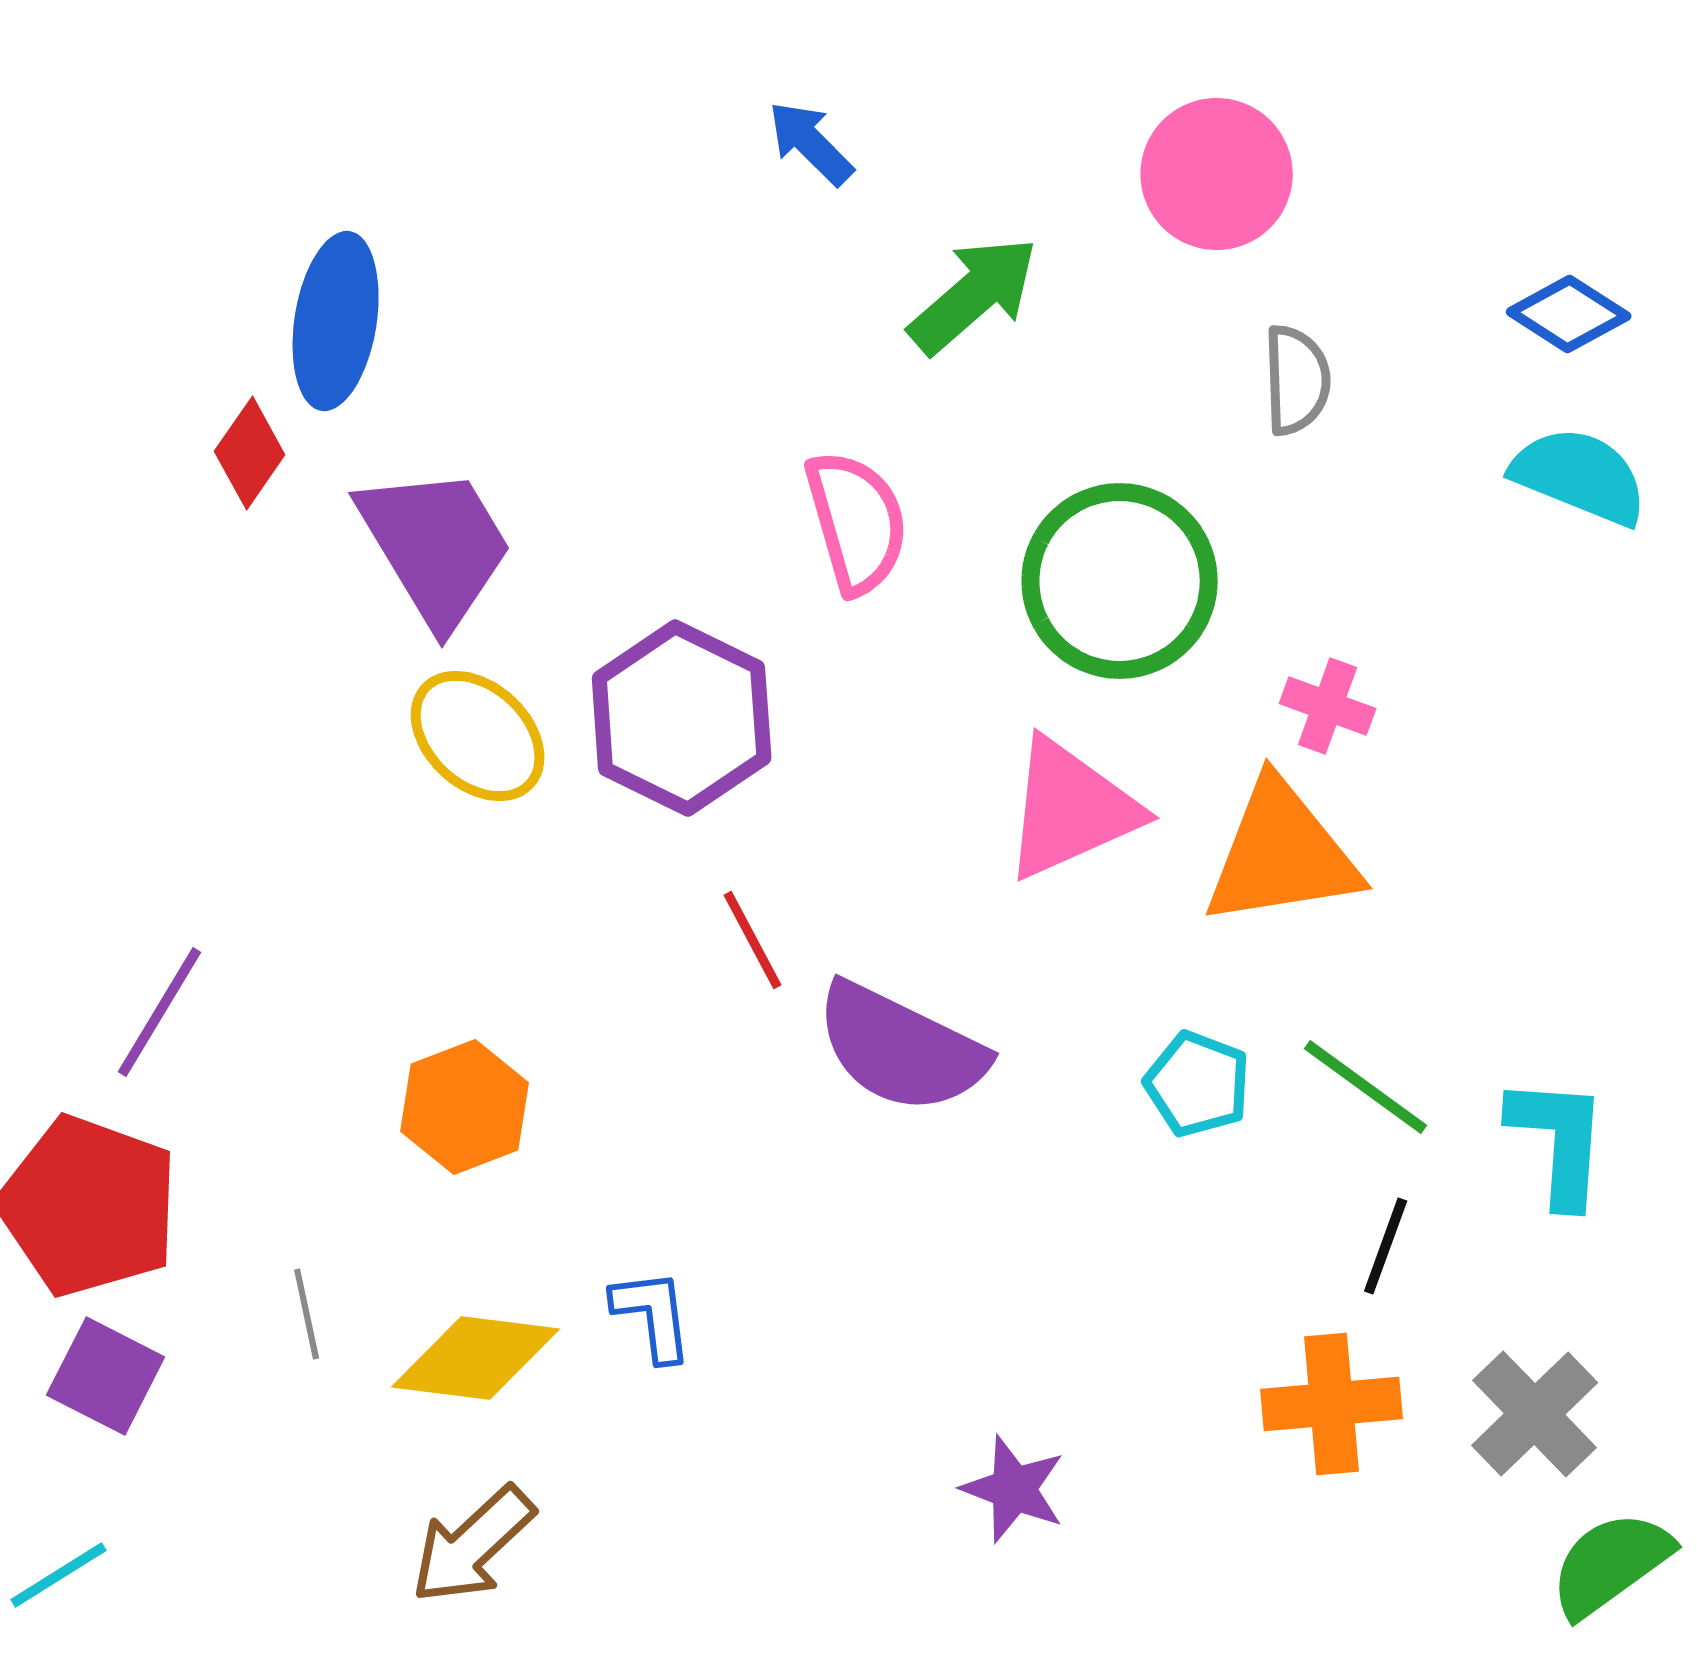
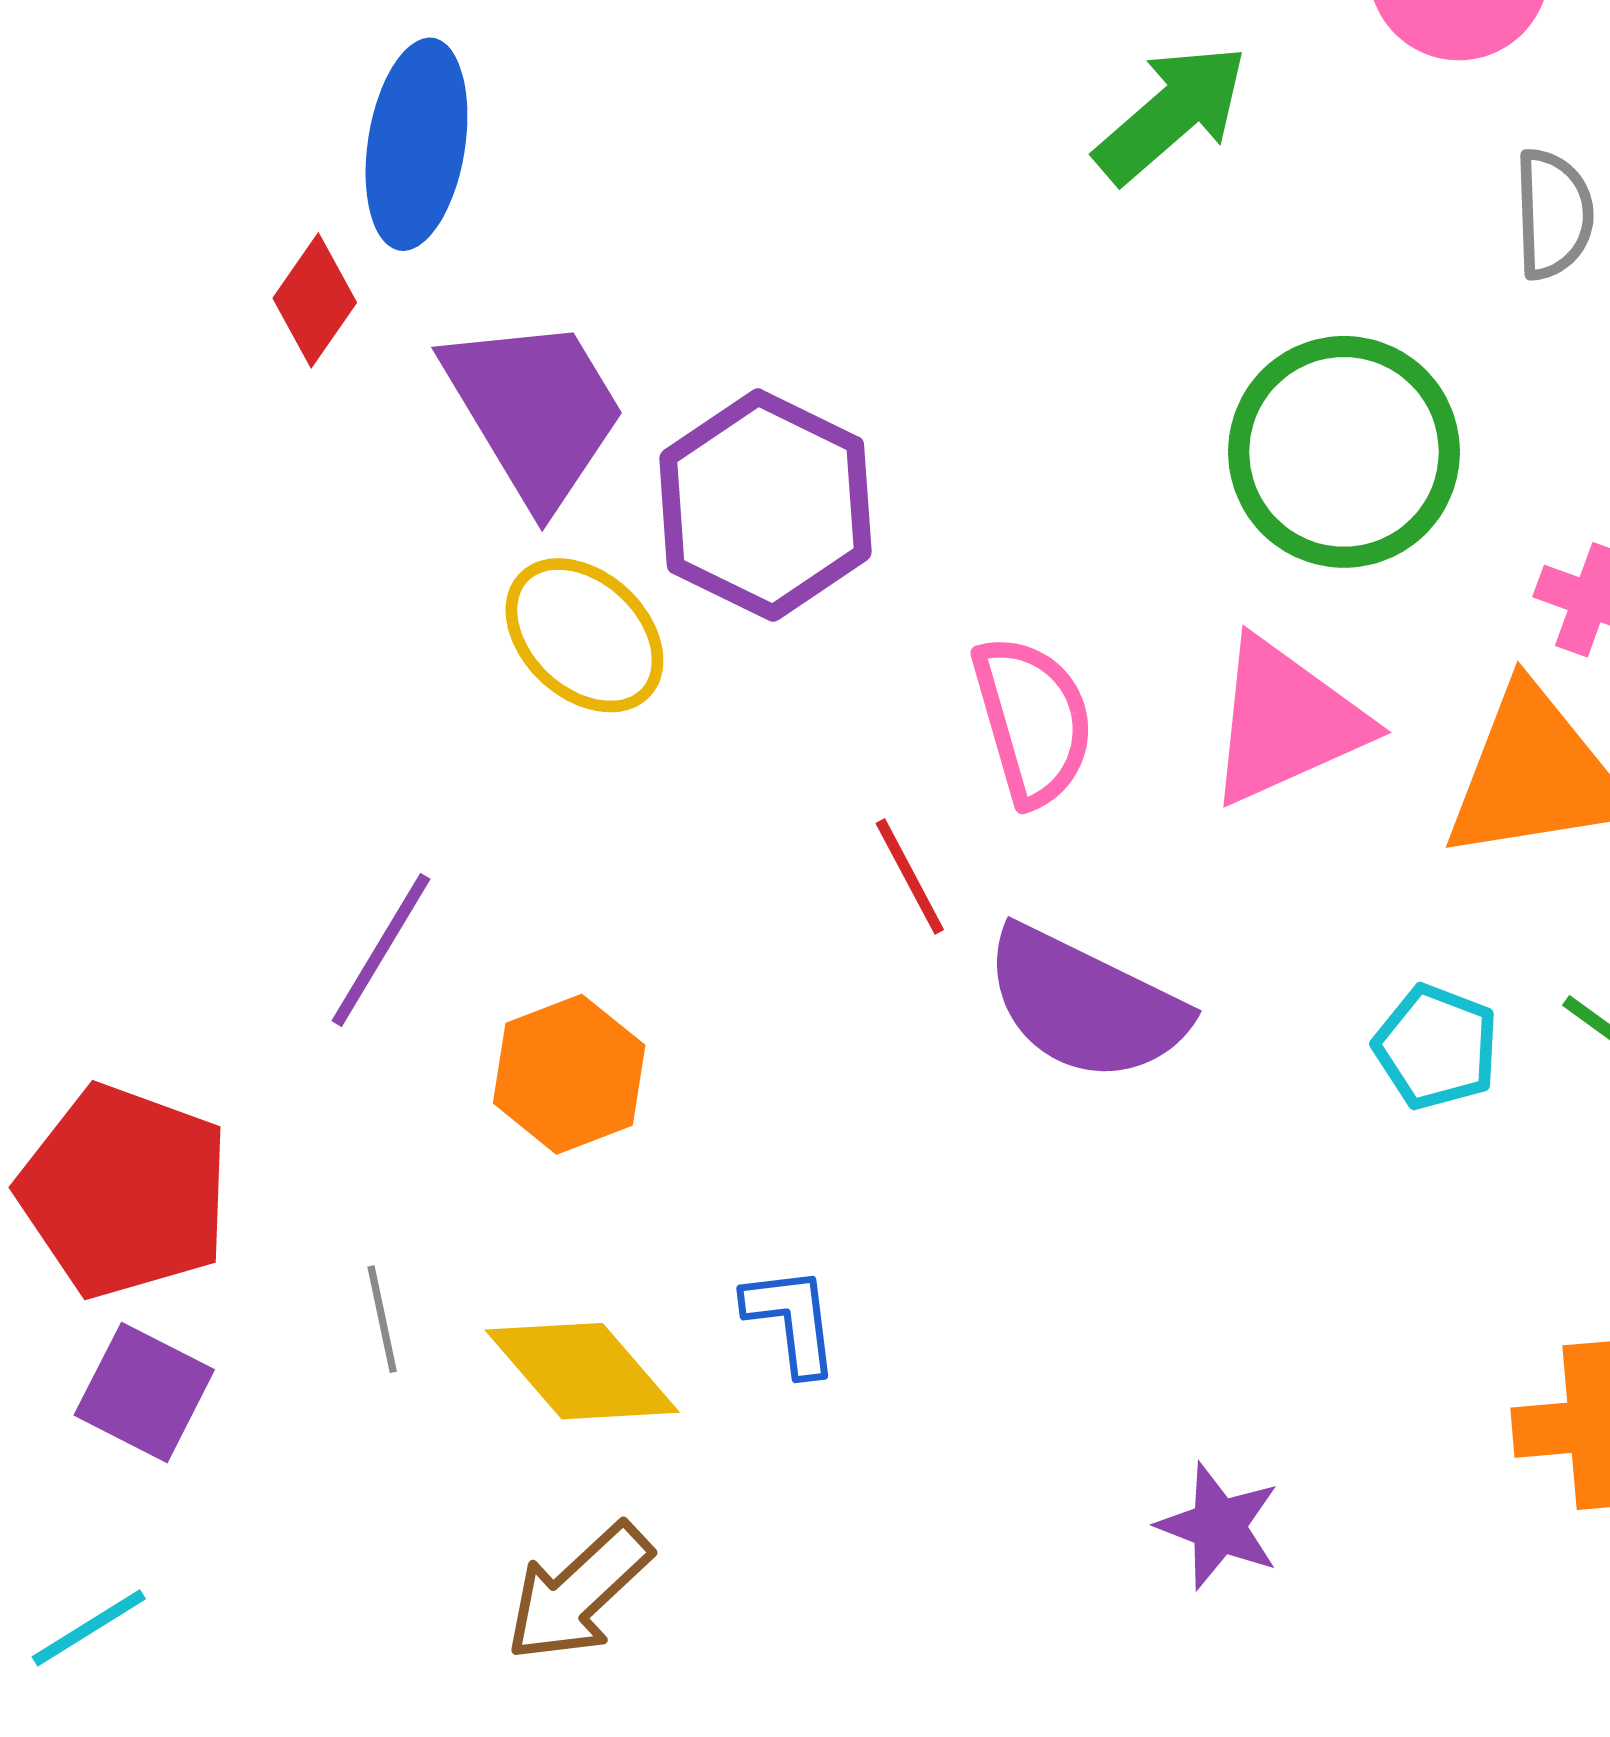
pink semicircle: (857, 522) -> (1033, 720), moved
purple hexagon: (682, 718) -> (765, 505), moved
purple line: (160, 1012) -> (381, 950), moved
yellow diamond: (476, 1358) -> (582, 1371), turned 42

